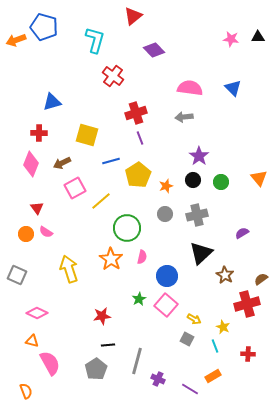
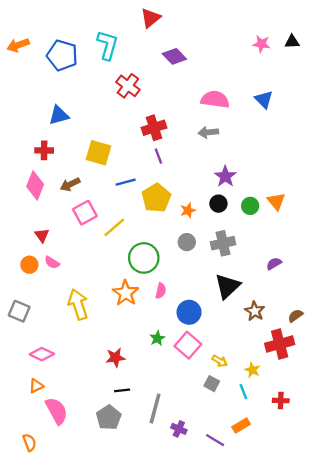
blue pentagon: (44, 27) -> (62, 55), moved
orange triangle: (259, 178) -> (276, 201), moved
orange triangle: (32, 341) -> (36, 386), turned -40

